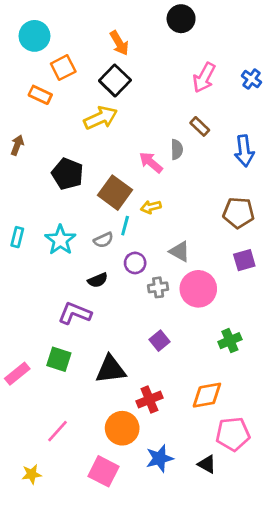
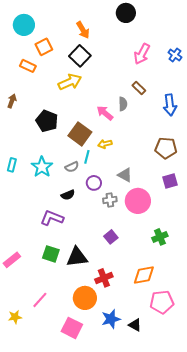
green square: (59, 359) -> (51, 254), moved
black triangle: (207, 464) -> (135, 325), moved
yellow star: (32, 474) -> (15, 317), moved

